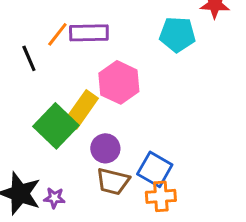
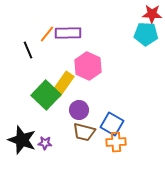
cyan pentagon: (177, 34) -> (146, 34), moved

